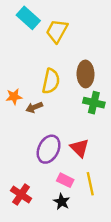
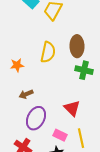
brown arrow: (34, 107) -> (26, 94), moved
purple ellipse: (49, 149) -> (36, 118), moved

